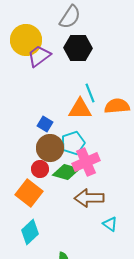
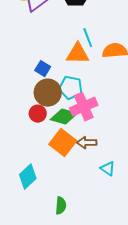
cyan pentagon: (73, 143) -> (71, 88), turned 30
orange square: (29, 193) -> (63, 143), moved
brown arrow: (89, 198) -> (87, 143), size x0.7

